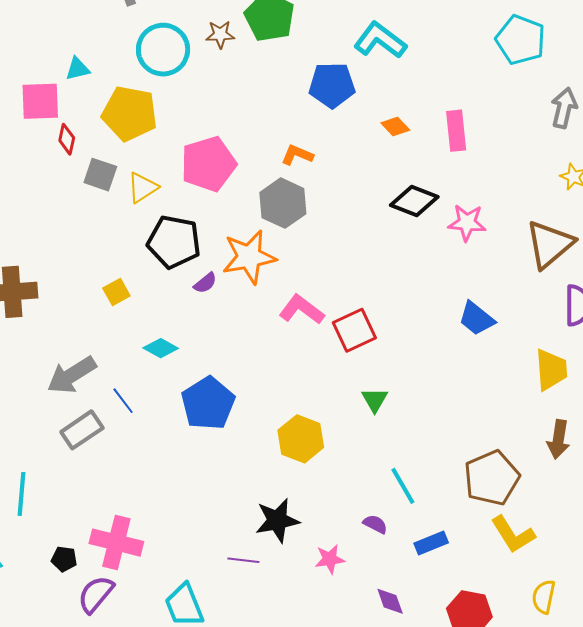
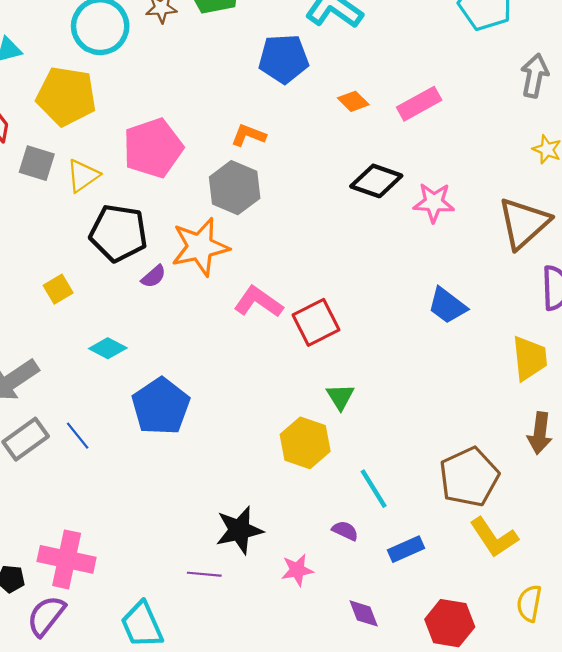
pink rectangle: (456, 131) -> (419, 104), turned 69
blue line: (123, 401) -> (78, 436), moved
yellow hexagon: (301, 439) -> (305, 443), moved

